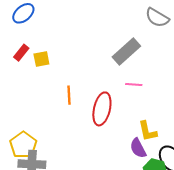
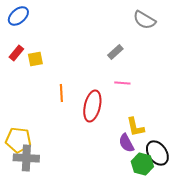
gray rectangle: (126, 52) -> (115, 52), size x0.6
yellow pentagon: (23, 145) -> (18, 140), turned -30

